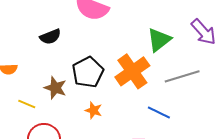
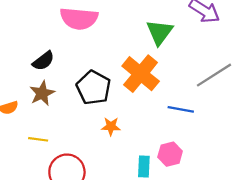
gray line: (182, 76) -> (214, 75), moved
brown star: (55, 88) -> (42, 93), moved, turned -30

